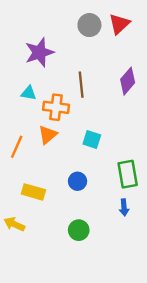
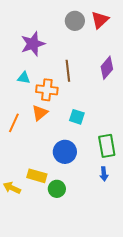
blue circle: (78, 181) -> (65, 152), size x1.5
yellow rectangle: (33, 192) -> (37, 176), moved
green circle: (79, 230) -> (57, 189), moved

